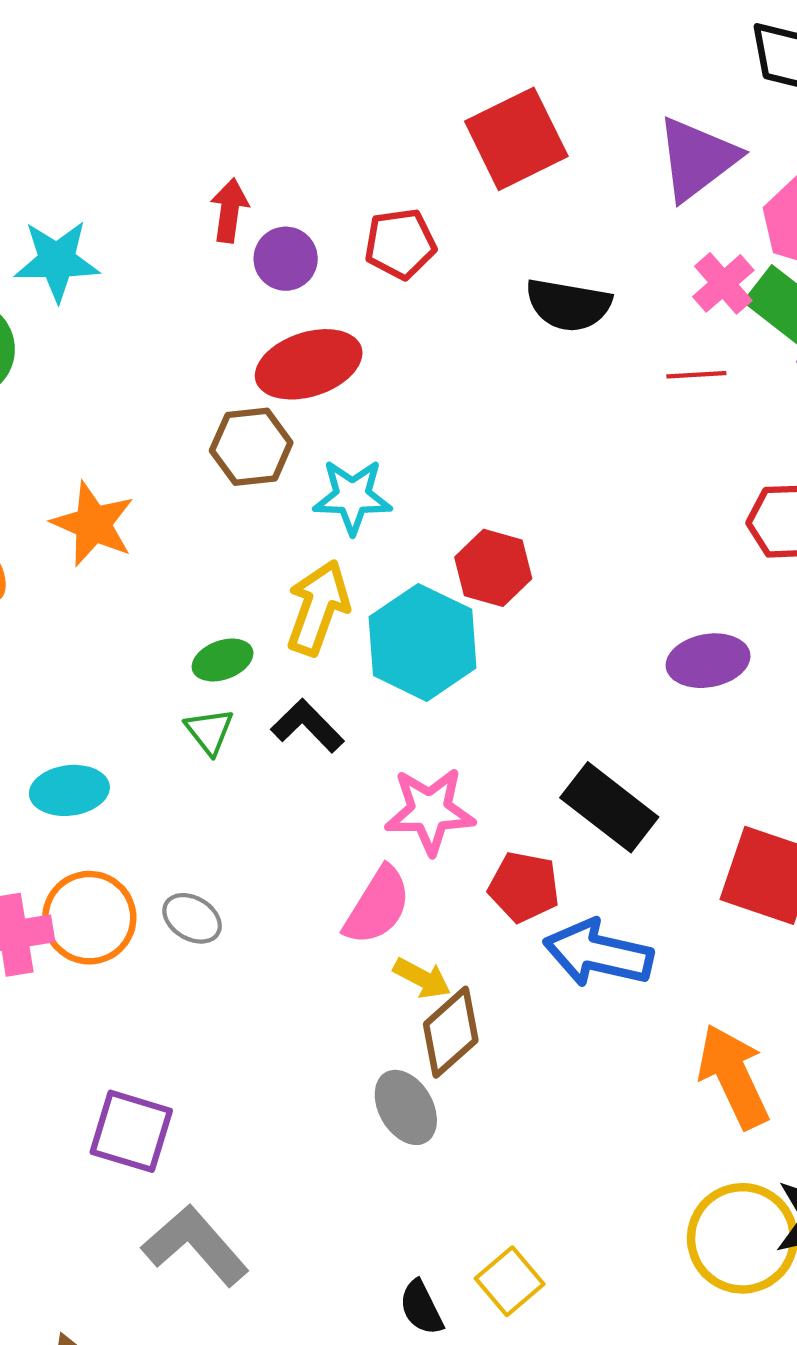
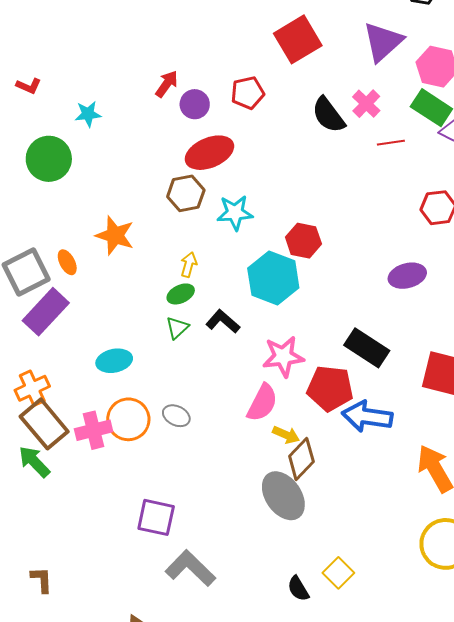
red arrow: (229, 210) -> (167, 84), turned 32
cyan star: (57, 261) -> (88, 114), size x0.7
pink cross: (723, 283) -> (366, 104), moved
black semicircle: (568, 305) -> (328, 115), turned 48
yellow arrow: (318, 608) -> (189, 265), moved, size x0.6
green triangle: (209, 731) -> (177, 328), turned 30
red pentagon: (524, 887) -> (330, 388), size x1.4
gray ellipse: (406, 1107) -> (283, 496), size x1.4

